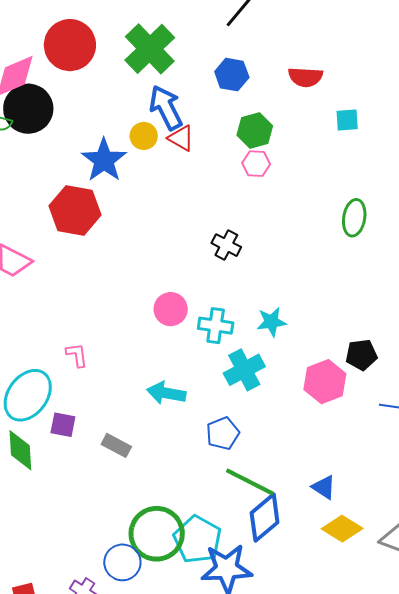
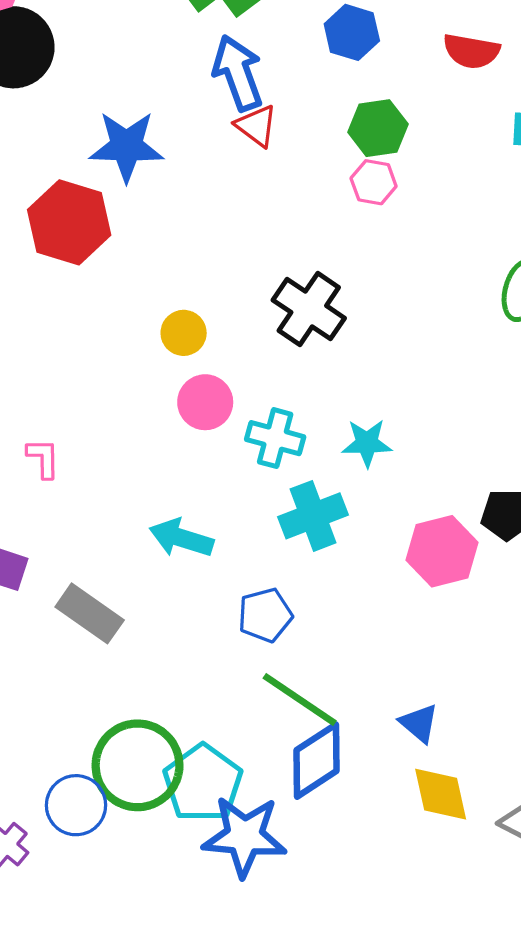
yellow circle: (144, 136) -> (184, 333), moved
blue star: (104, 160) -> (126, 146), turned 30
black cross: (226, 245) -> (309, 309), size x1.5
gray rectangle: (116, 445) -> (90, 613), size x1.4
yellow diamond: (342, 529) -> (441, 794), turned 39

